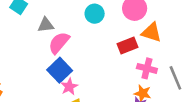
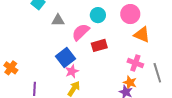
pink semicircle: (59, 43) -> (81, 32), moved
red rectangle: (128, 46) -> (99, 45), moved

